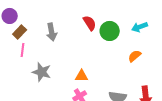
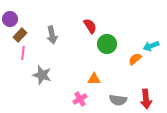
cyan arrow: (140, 27) -> (151, 46), moved
green circle: (110, 31) -> (107, 44), moved
orange triangle: (82, 76) -> (94, 79), moved

